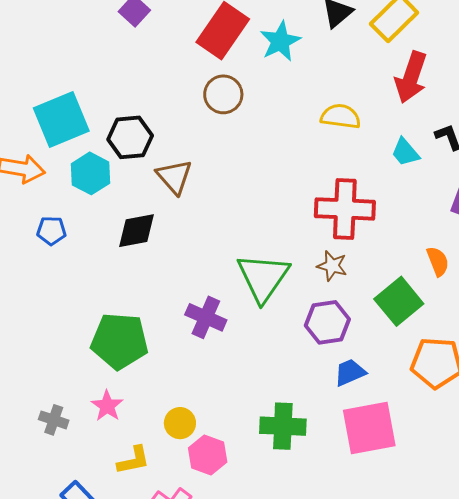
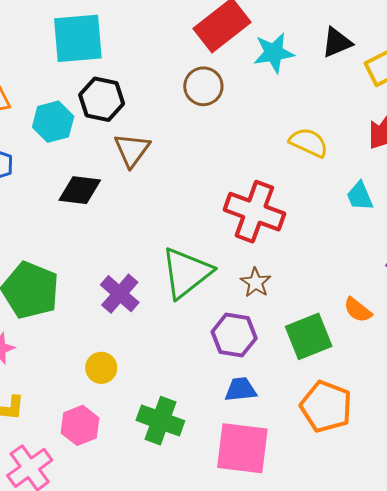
cyan square: (61, 120) -> (78, 38), moved
red cross: (345, 209) -> (254, 212), moved
orange semicircle: (438, 261) -> (358, 310), turned 132
yellow circle: (180, 423) -> (101, 368), moved

